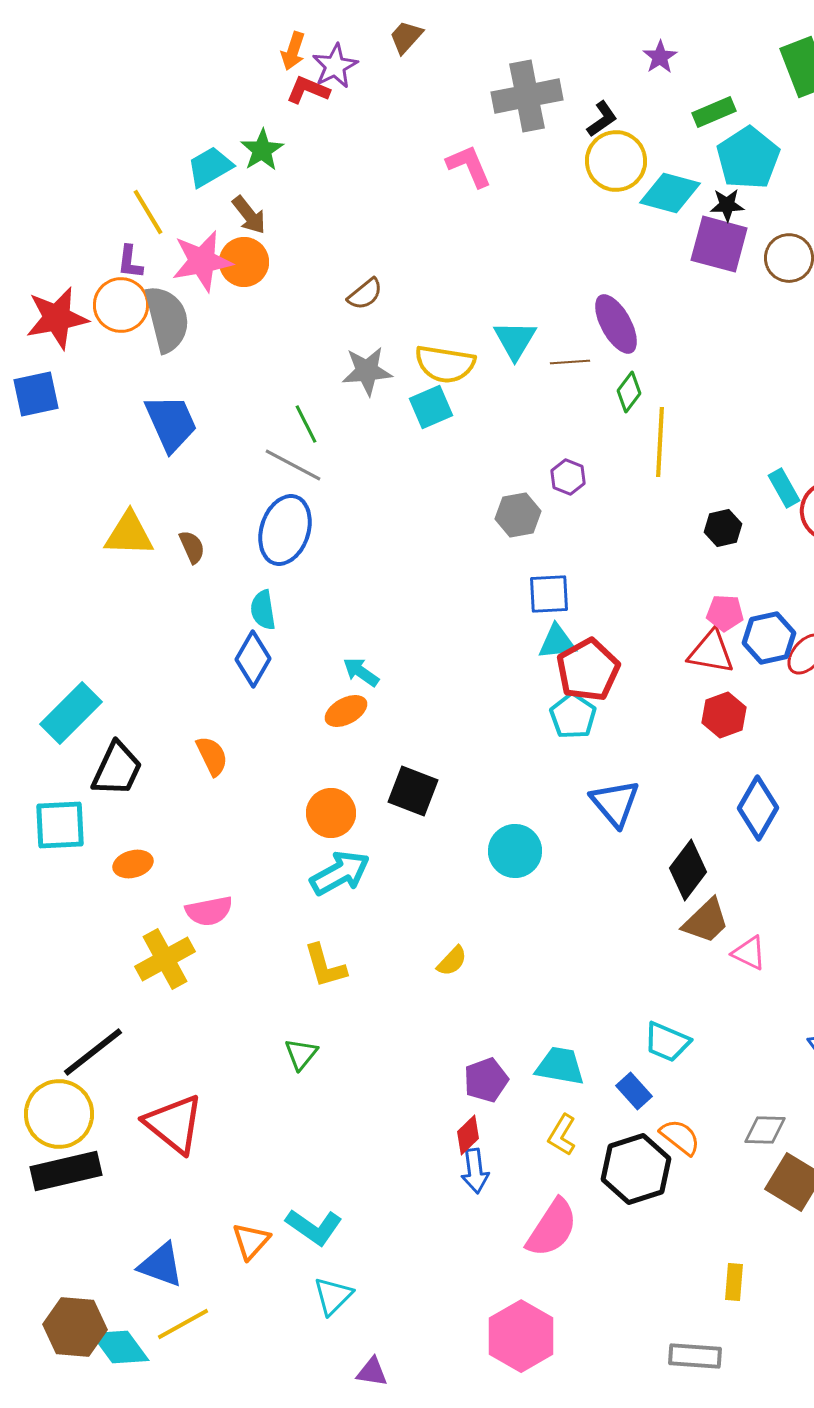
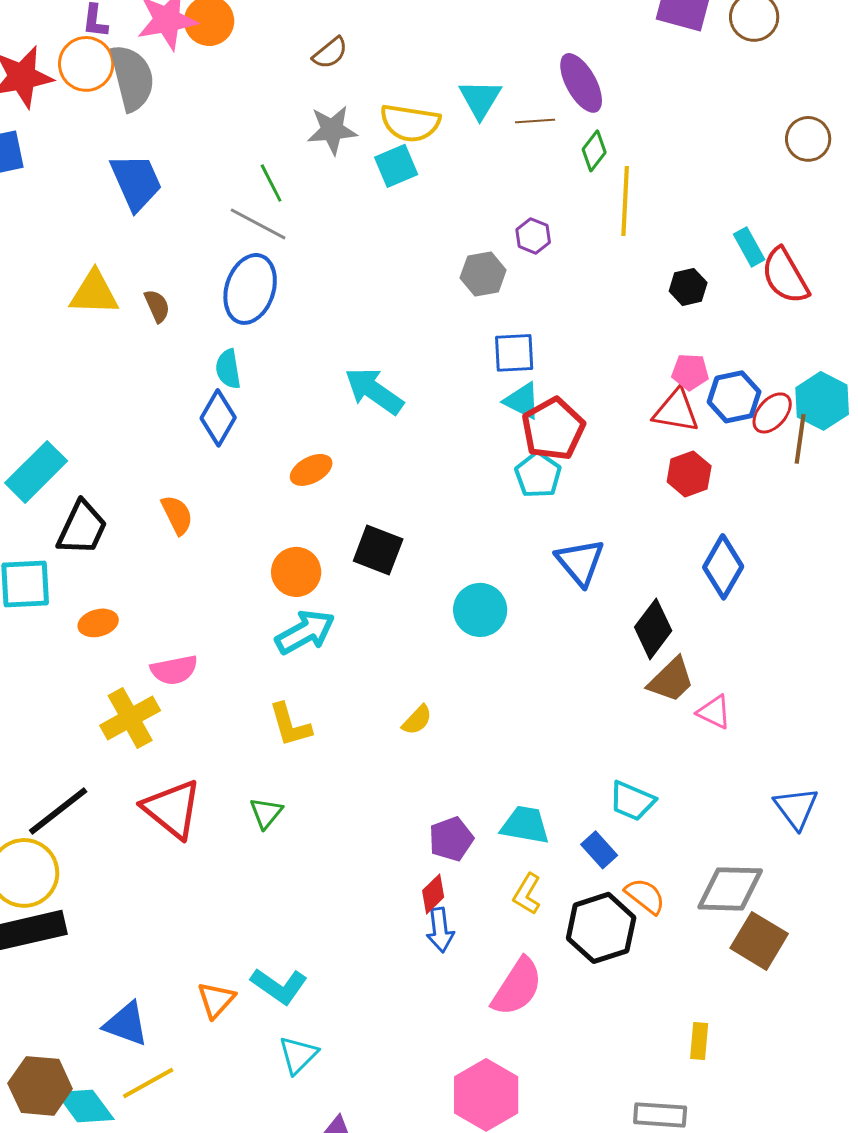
cyan triangle: (557, 642) -> (522, 401), turned 33
cyan arrow: (361, 672) -> (374, 391), moved, size x1.6
red triangle: (174, 1124) -> (172, 809), moved
gray diamond: (765, 1130) -> (730, 889), size x1.6

